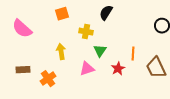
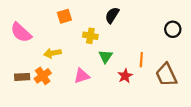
yellow arrow: (61, 52) -> (52, 53), moved, turned -91
pink triangle: (87, 69) -> (82, 76), moved
orange cross: (48, 79) -> (43, 76), moved

